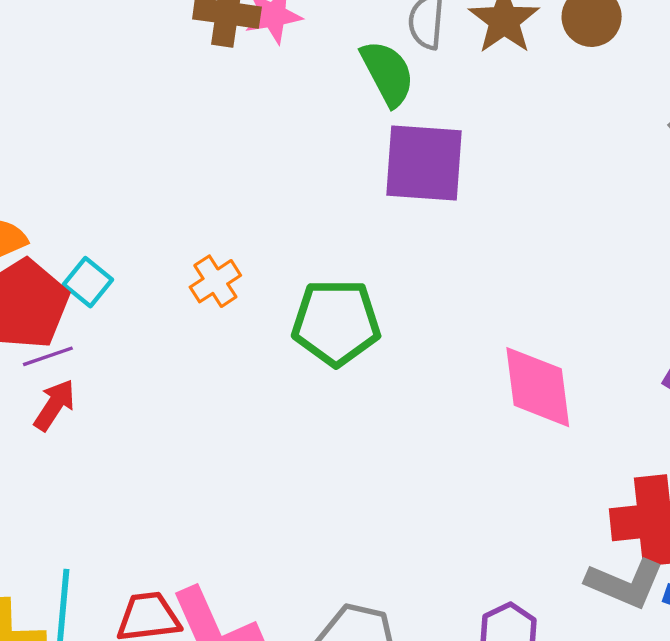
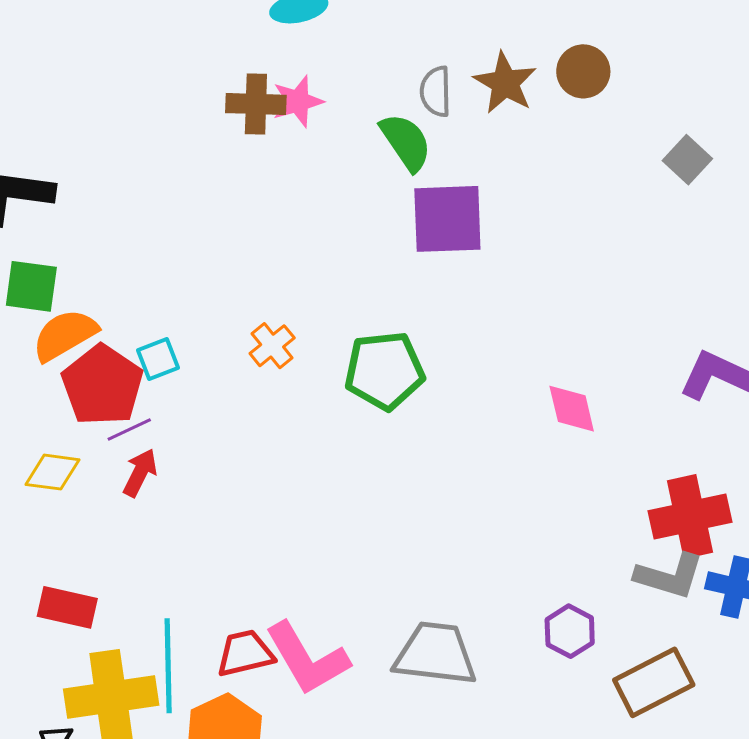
cyan square: (88, 282) -> (158, 359), turned 36
pink diamond: (538, 387) -> (572, 409), size x0.7

